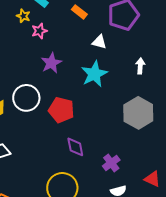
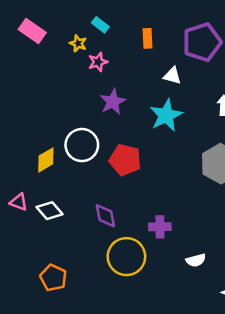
orange rectangle: (79, 12) -> (148, 38), turned 49
purple diamond: (75, 147) -> (105, 216), moved
purple cross: (111, 163) -> (160, 227), moved, turned 36

